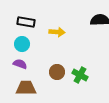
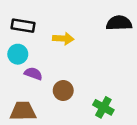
purple semicircle: (20, 64) -> (33, 74), moved
green cross: (80, 75) -> (103, 107), moved

